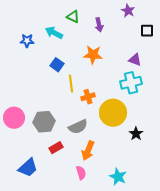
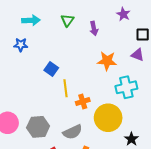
green triangle: (73, 17) -> (67, 20), turned 40
cyan arrow: (54, 33) -> (31, 20), moved, turned 150
orange star: (93, 55) -> (107, 61), moved
purple triangle: (135, 60) -> (138, 55), moved

